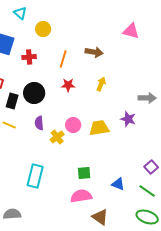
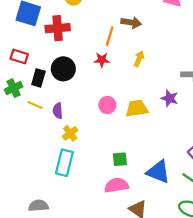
red cross: (29, 57) -> (58, 28), size x1.5
orange line: (63, 59) -> (110, 36), moved
purple semicircle: (39, 123) -> (58, 111), moved
yellow cross: (57, 137) -> (70, 133), moved
blue triangle: (118, 184) -> (158, 172), size x1.6

